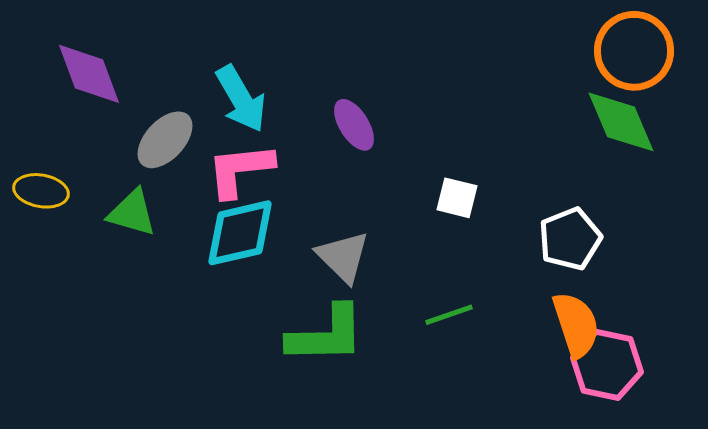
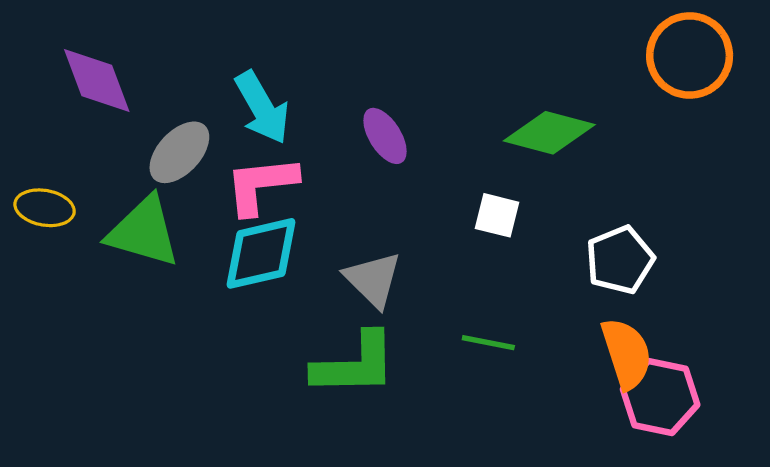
green diamond: (621, 122) -> (549, 133), moved, turned -52
green triangle: (132, 213) -> (144, 232), size x1.4
green line: (449, 315) -> (488, 343), turned 30

